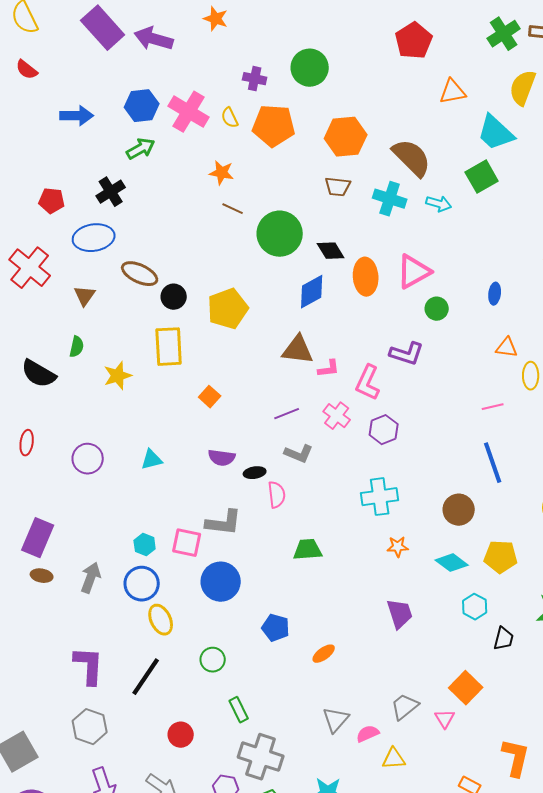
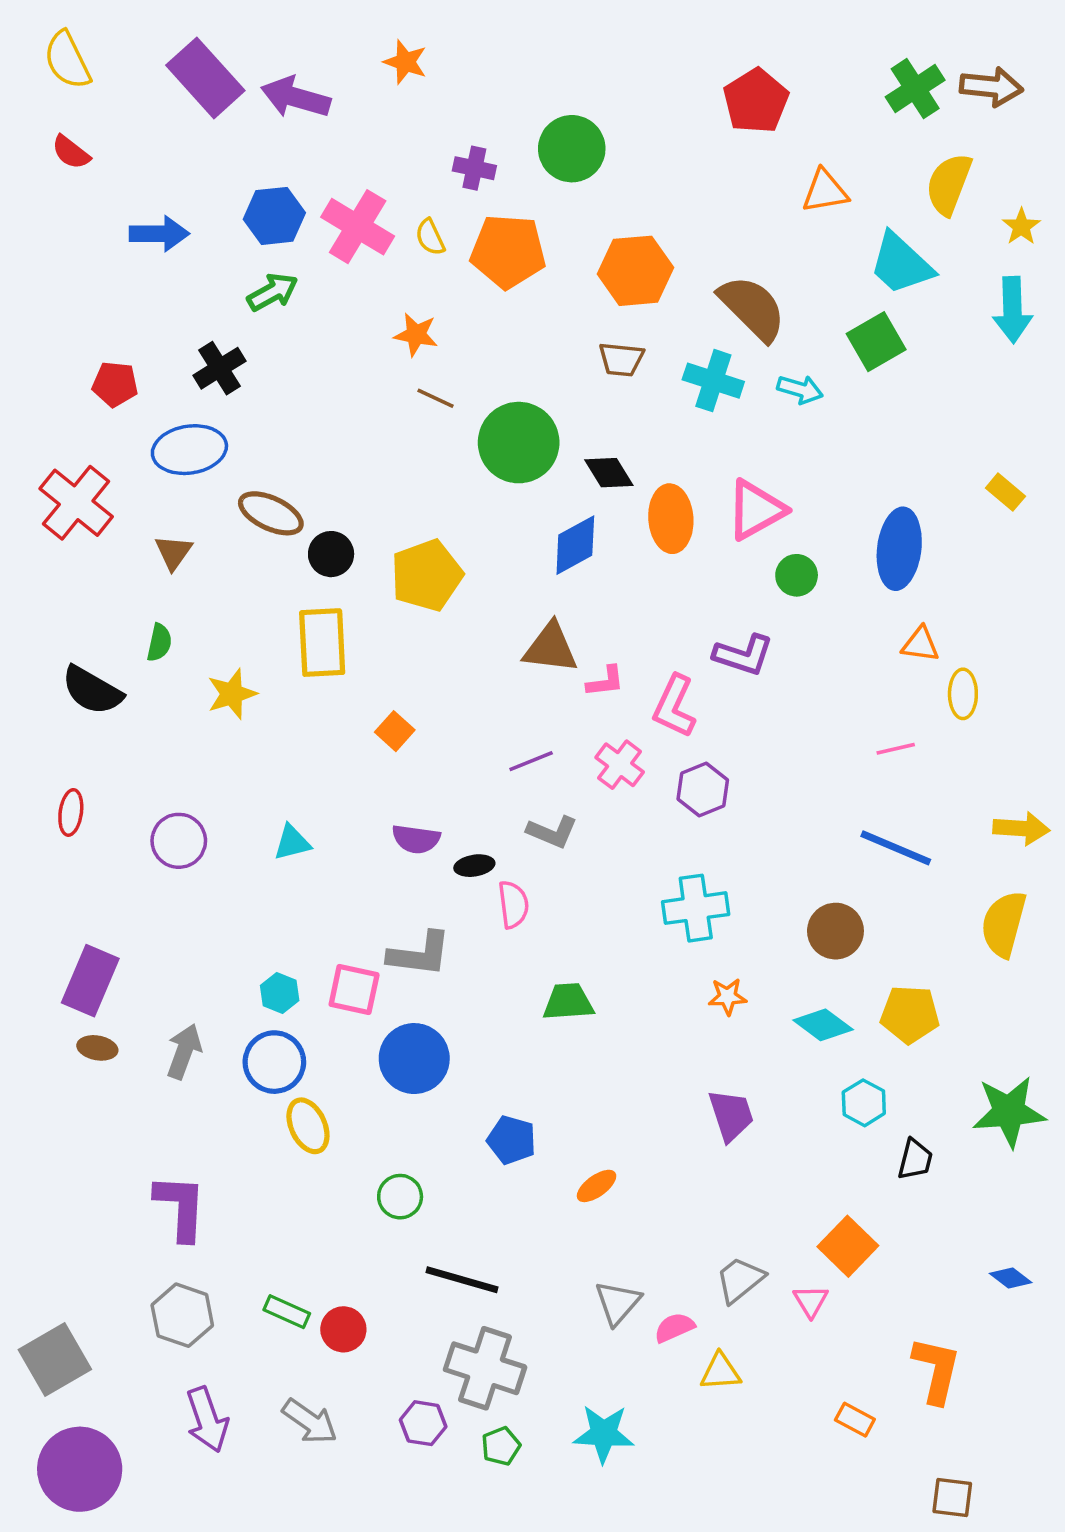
blue ellipse: (495, 294) -> (899, 549), size x2.0
blue line: (493, 463) -> (896, 848), turned -48
black line: (146, 677) -> (462, 1280), moved, turned 72
green rectangle: (239, 710) -> (287, 1312), moved, turned -40

